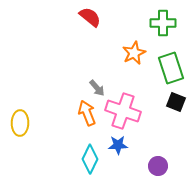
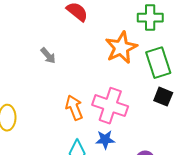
orange star: (134, 53) -> (121, 48), size x1.4
gray arrow: (97, 88) -> (48, 56), moved

